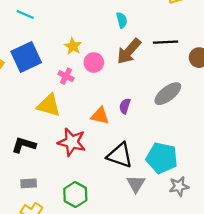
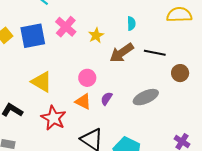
cyan semicircle: (122, 20) -> (131, 23), moved
yellow star: (73, 46) -> (96, 35), moved
pink circle: (94, 63) -> (87, 78), moved
pink cross: (66, 76) -> (66, 27), moved, size x1.5

